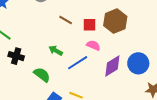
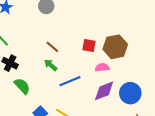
brown line: (66, 20) -> (52, 47), moved
pink semicircle: (93, 45) -> (102, 67), moved, turned -40
green semicircle: (42, 75) -> (22, 86), moved

